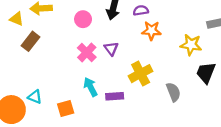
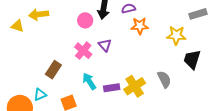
pink circle: (83, 19) -> (85, 20), moved
brown rectangle: (30, 41) -> (53, 70), moved
yellow cross: (141, 74) -> (135, 86), moved
cyan triangle: (35, 97) -> (40, 95), turned -40

